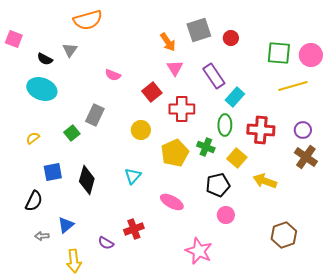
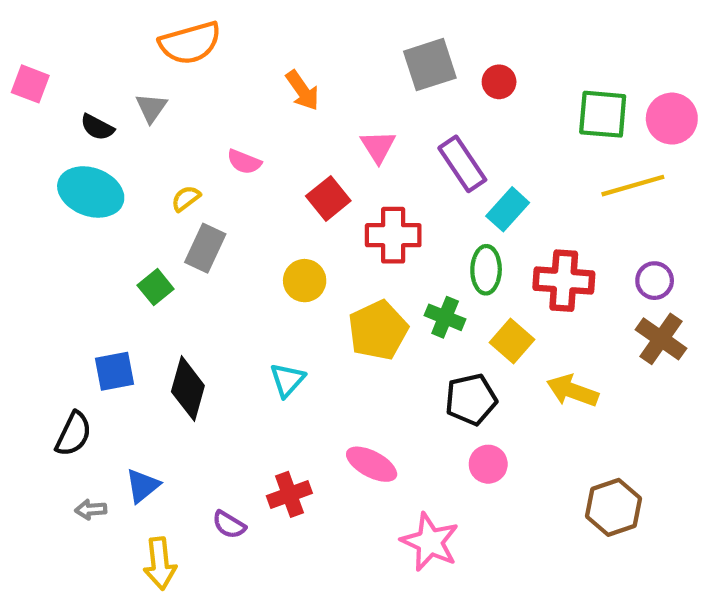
orange arrow: (168, 42) -> (302, 90), moved
yellow semicircle: (33, 138) -> (186, 198), moved
pink ellipse: (172, 202) -> (372, 464), moved

